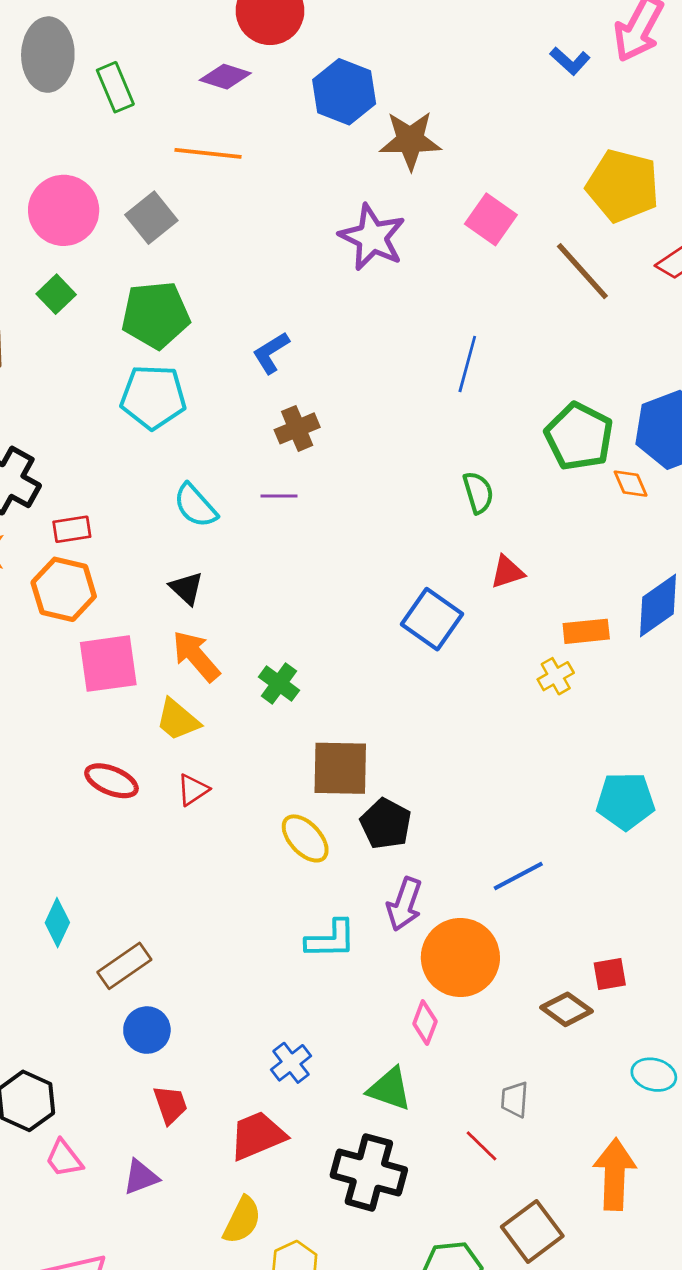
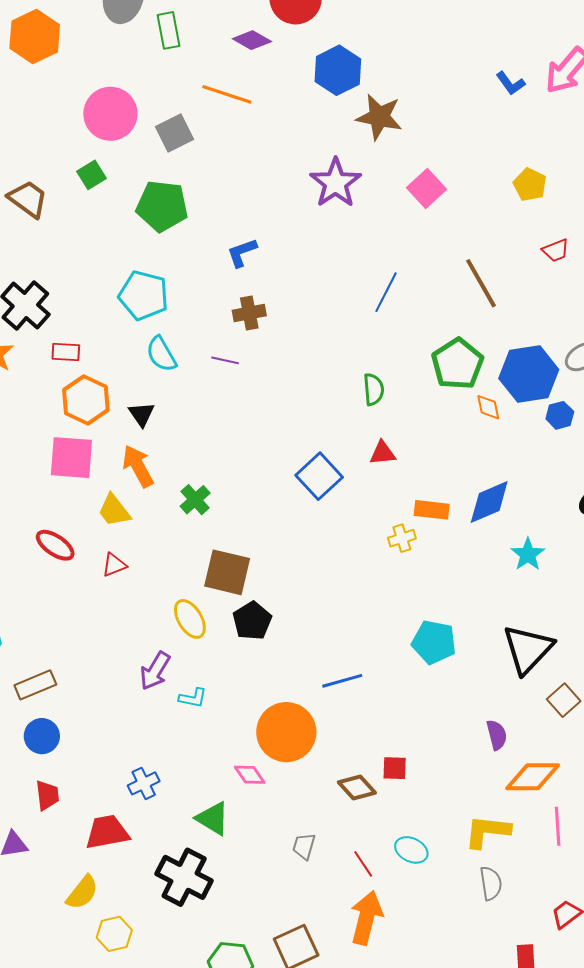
yellow pentagon: (623, 186) -> (530, 185), size x0.6
brown line: (582, 271) -> (481, 283), moved
cyan pentagon: (153, 397) -> (144, 295), moved
orange hexagon: (64, 589) -> (86, 400), moved
purple arrow: (404, 904) -> (155, 671), moved
cyan L-shape: (331, 939) -> (193, 698), size x0.7
pink diamond: (425, 1023) -> (250, 775), turned -68
red line: (482, 1146) -> (363, 864), moved

